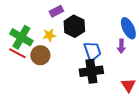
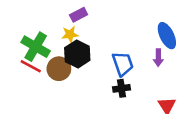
black hexagon: (74, 26) -> (77, 54), moved
yellow star: (49, 35) -> (70, 34), moved
black cross: (91, 71) -> (121, 88), size x0.6

